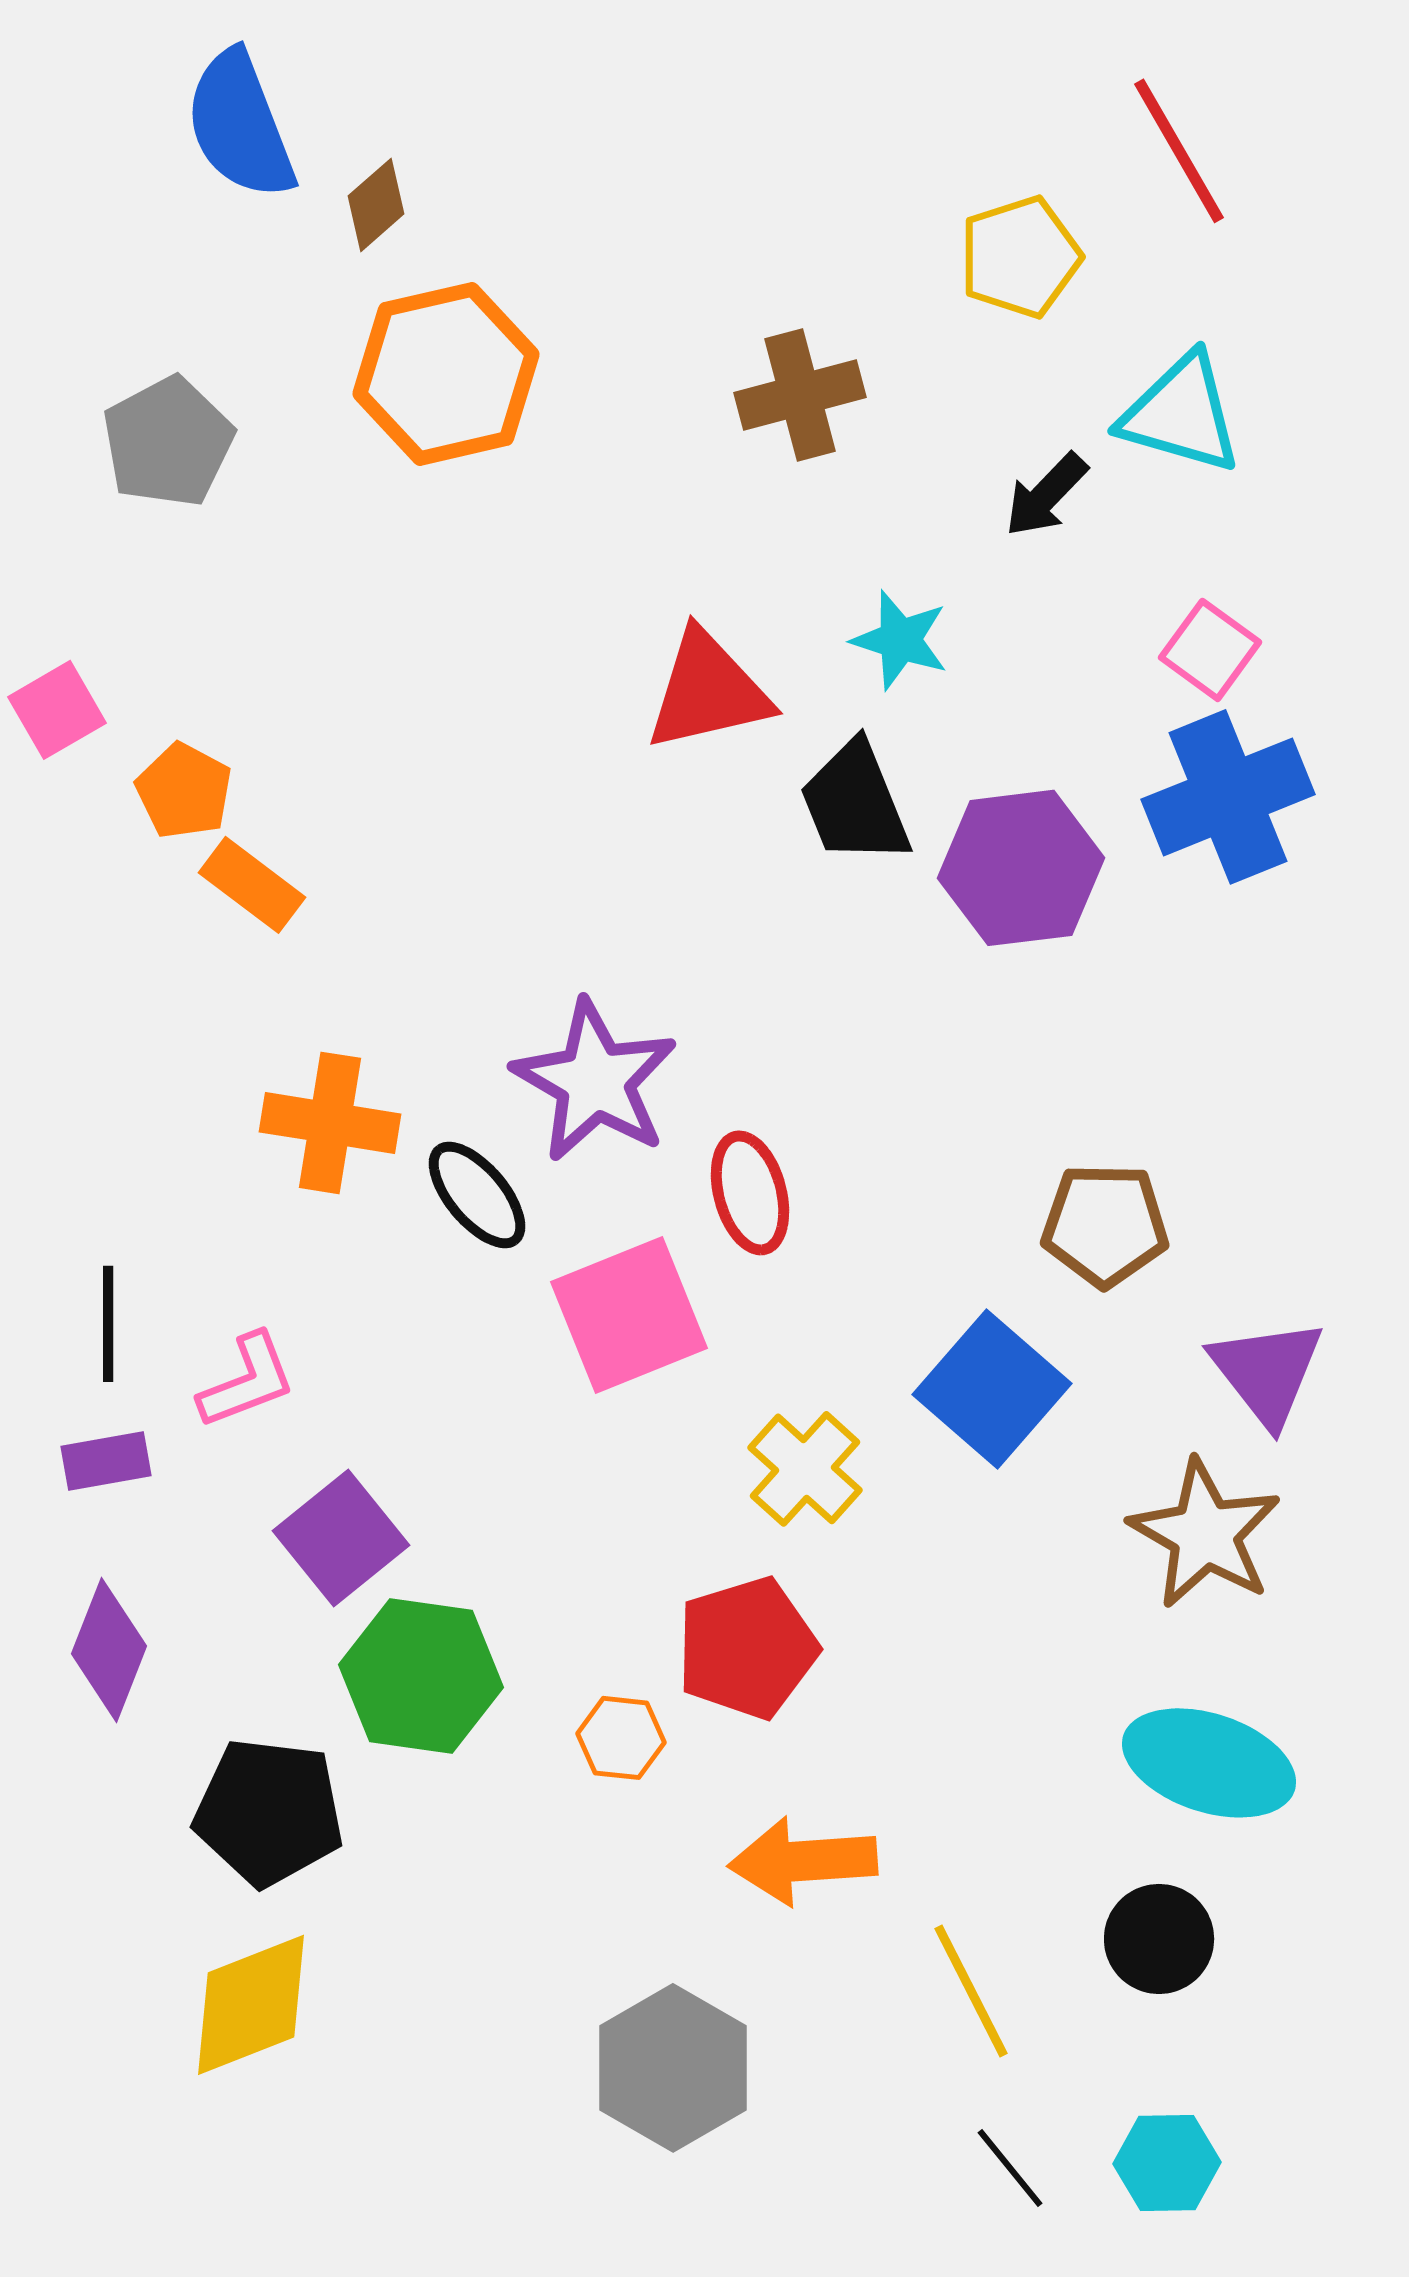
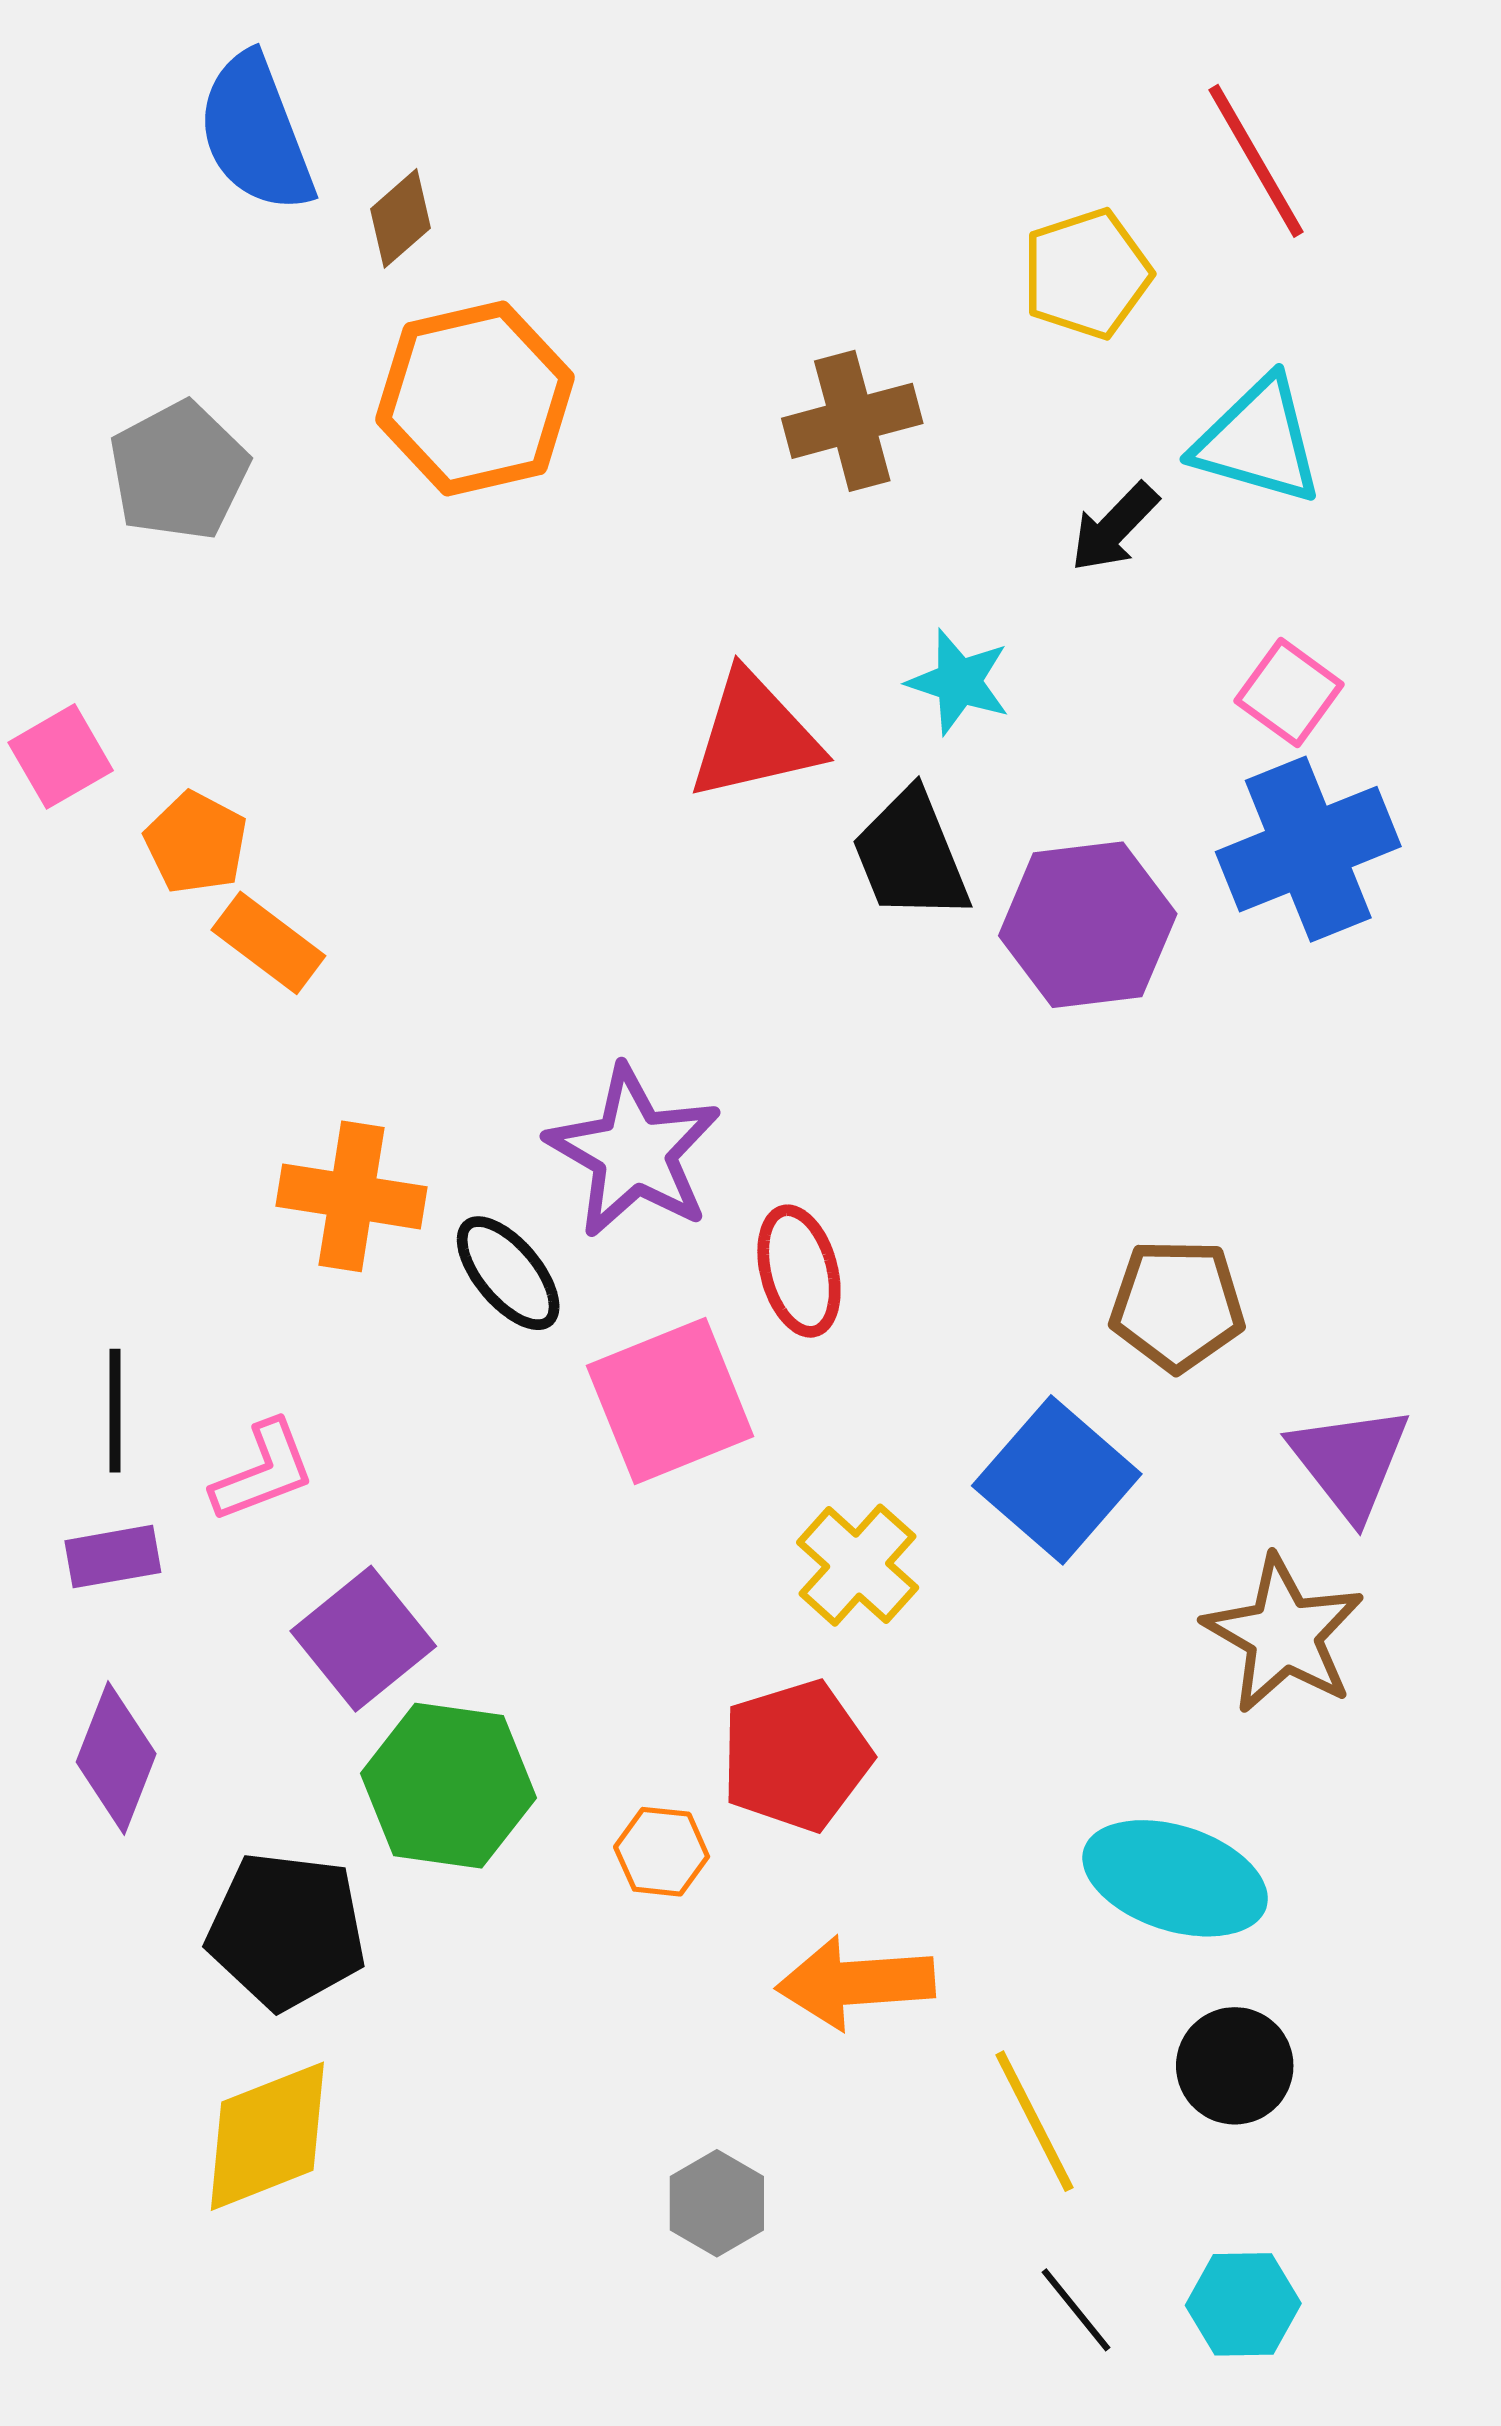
cyan ellipse: (1209, 1763) -> (1175, 1878), moved
gray hexagon: (673, 2068) -> (717, 2203), size x0.6

